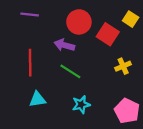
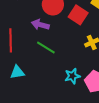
cyan star: (81, 105) -> (72, 76), moved

